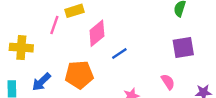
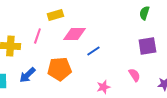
pink line: (54, 25) -> (37, 36), moved
pink diamond: (97, 33) -> (74, 34), turned 40

